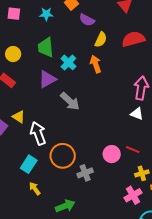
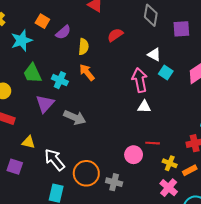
cyan star: (46, 14) -> (22, 40), size x1.5
purple semicircle: (87, 20) -> (63, 32), turned -49
red semicircle: (133, 39) -> (115, 35), size x0.7
yellow triangle: (19, 117) -> (28, 142), moved
gray cross: (85, 173) -> (114, 182), turned -35
yellow cross: (142, 173) -> (170, 163), turned -32

